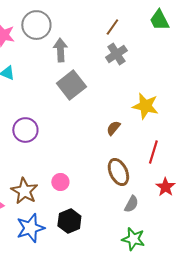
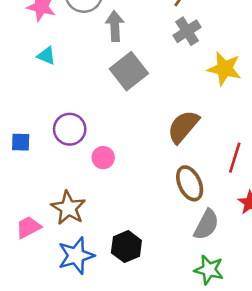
yellow star: (145, 106) -> (224, 69), moved
brown semicircle: (113, 128) -> (183, 127), size x1.8
pink circle: (60, 182) -> (103, 158), moved
gray semicircle: (131, 204) -> (206, 225), size x1.4

